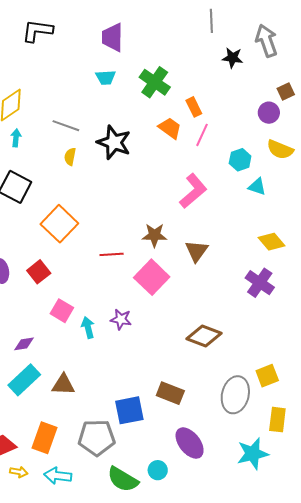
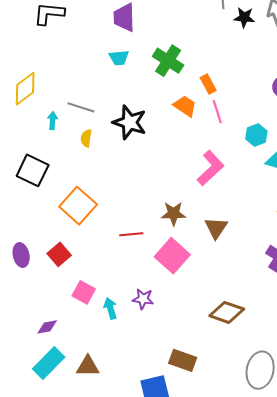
black star: (233, 58) -> (244, 17), moved
pink line: (202, 135) -> (217, 112), turned -40
cyan arrow: (16, 138) -> (52, 121), moved
brown rectangle: (170, 393) -> (183, 360), moved

